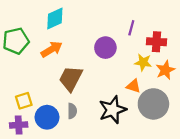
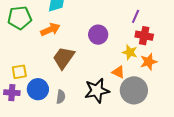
purple line: (131, 28) -> (136, 16), moved
gray semicircle: (72, 111) -> (61, 97), moved

